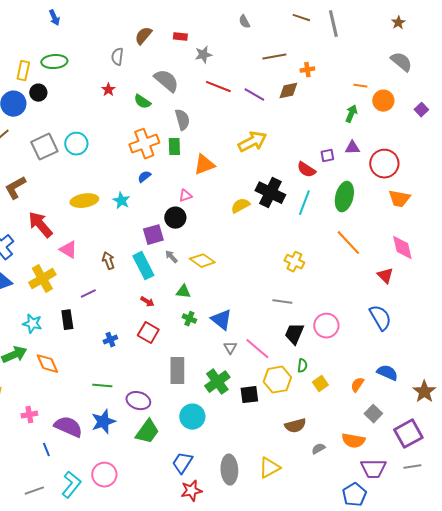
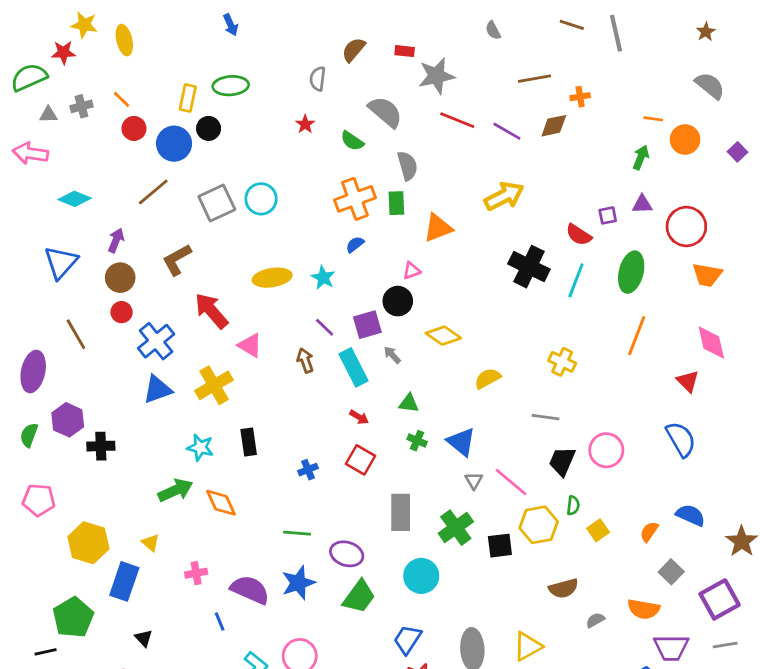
gray star: (203, 55) -> (436, 76), size x1.5
yellow semicircle: (240, 206) -> (488, 378), moved
orange line: (348, 243) -> (637, 336), turned 64
yellow diamond: (202, 261) -> (443, 336), moved
purple line: (88, 294) -> (325, 327), moved, turned 70

